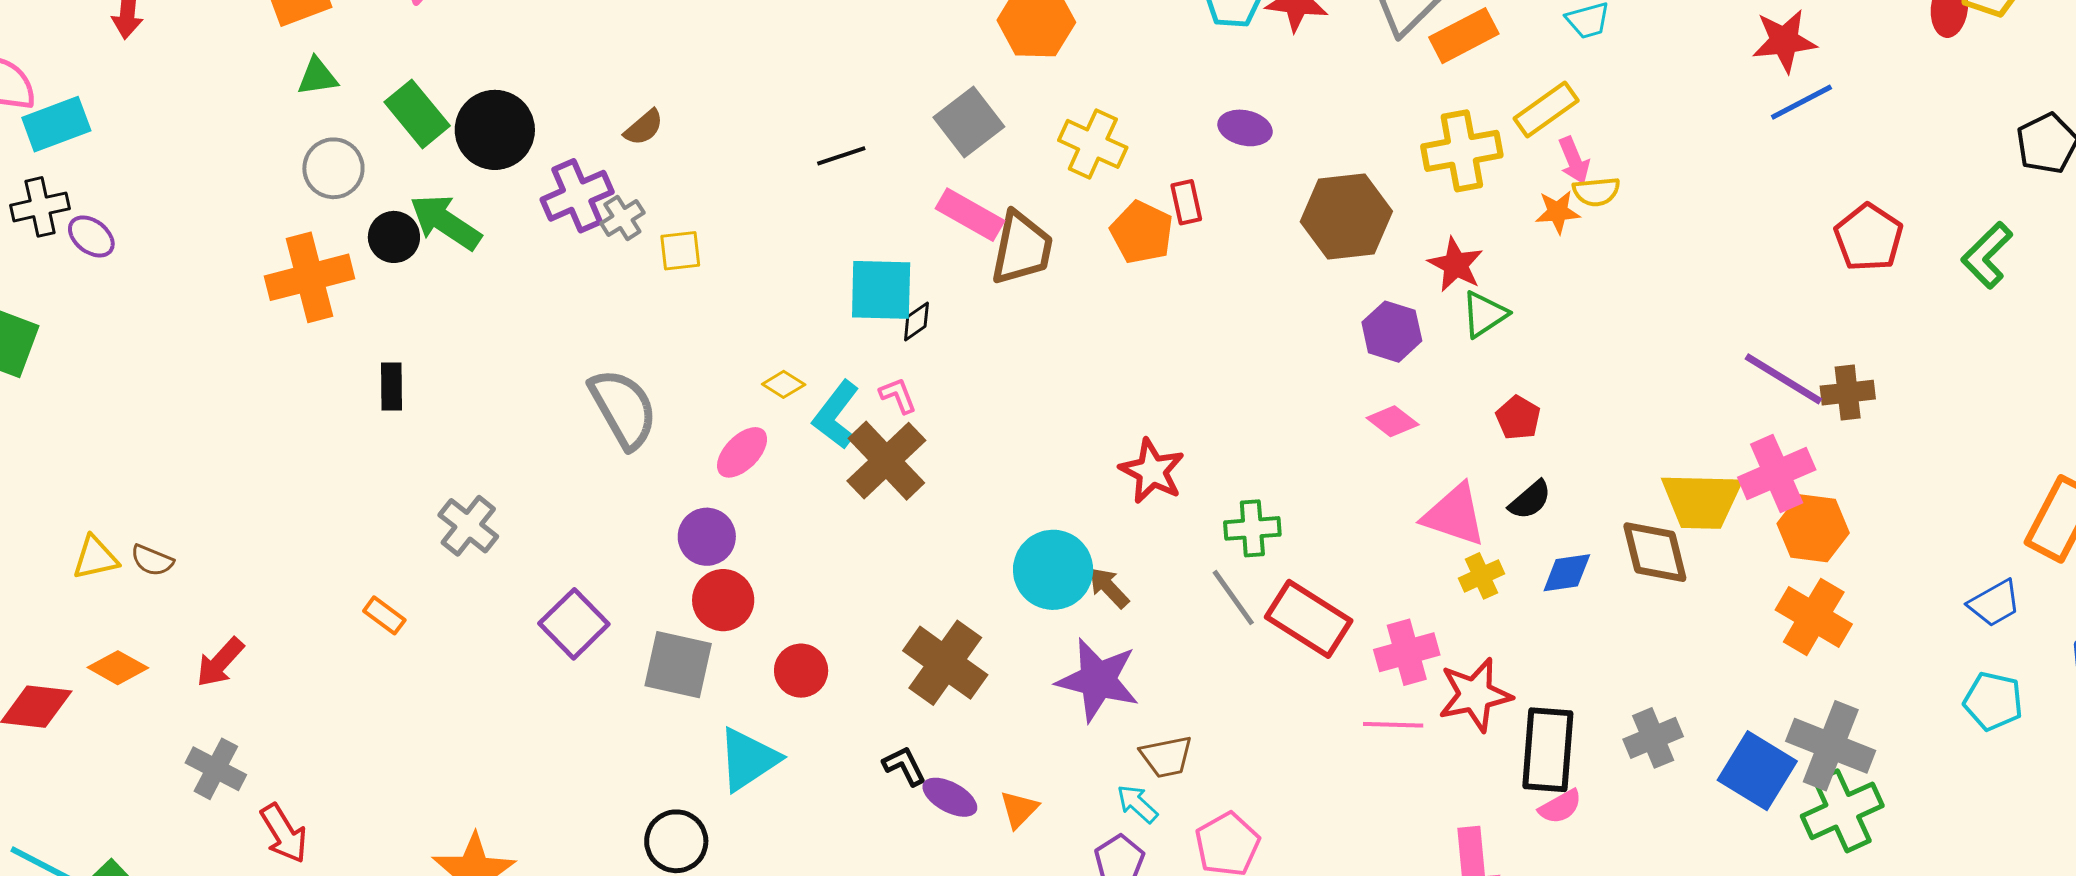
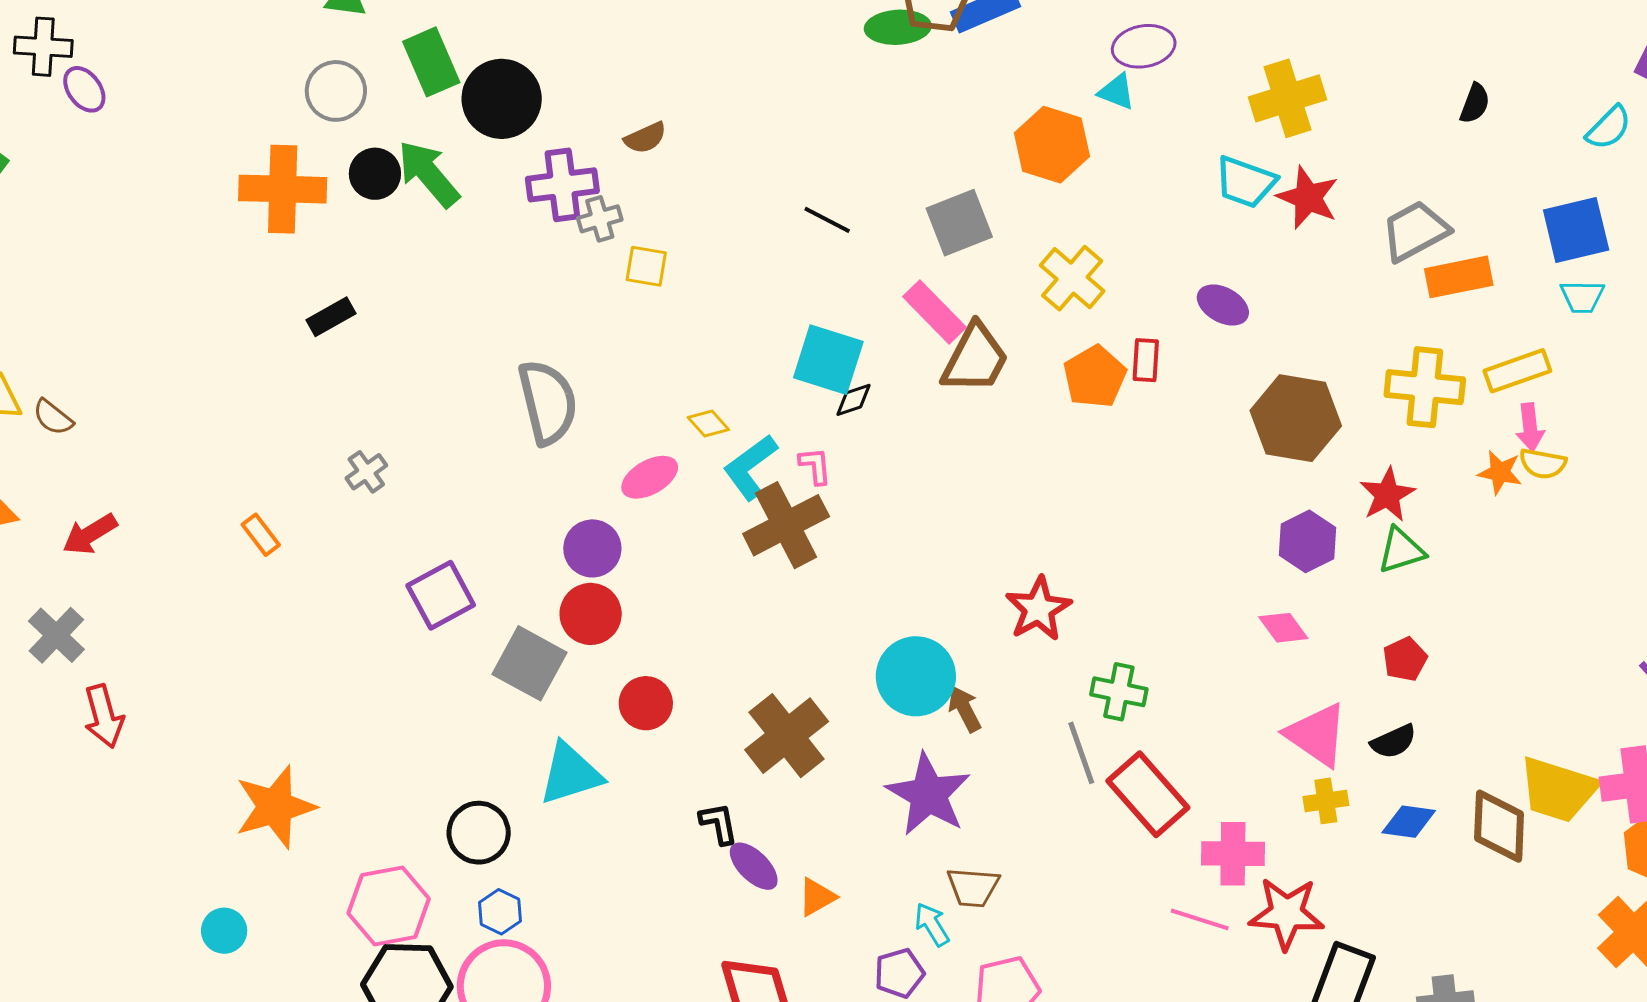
black line: (841, 156) -> (827, 220), turned 30
black rectangle: (391, 387) -> (331, 317), turned 45
gray cross: (468, 526) -> (366, 472), size x0.7

